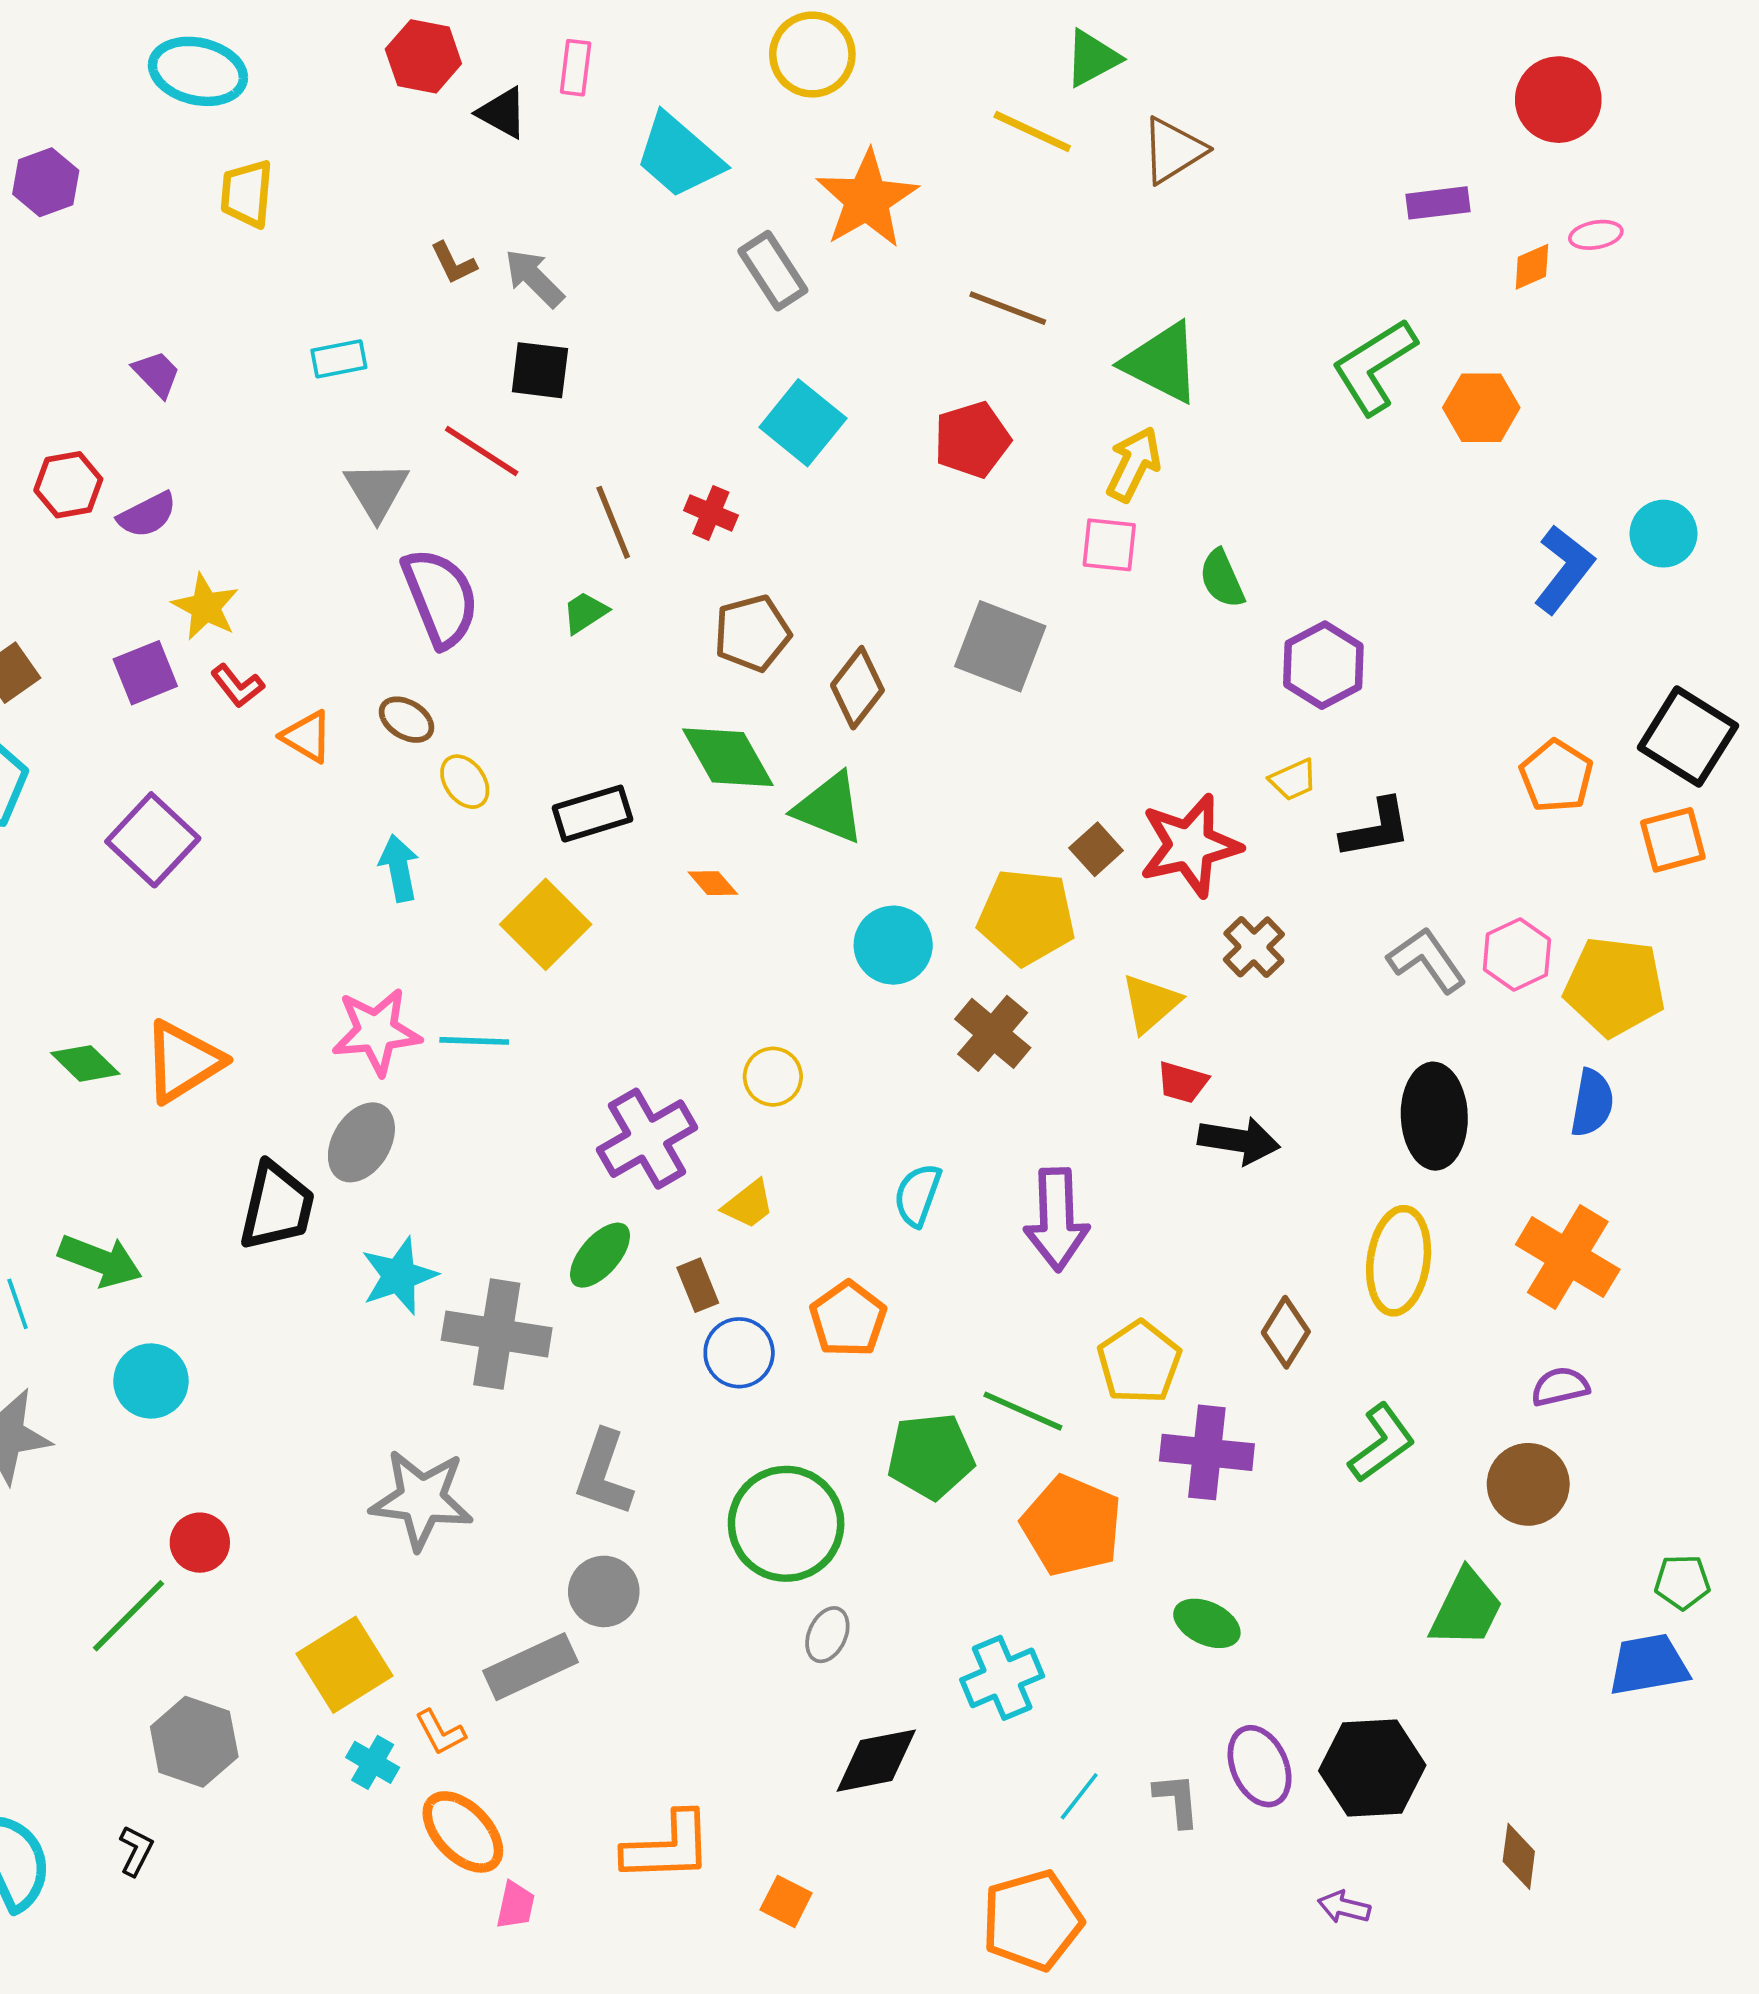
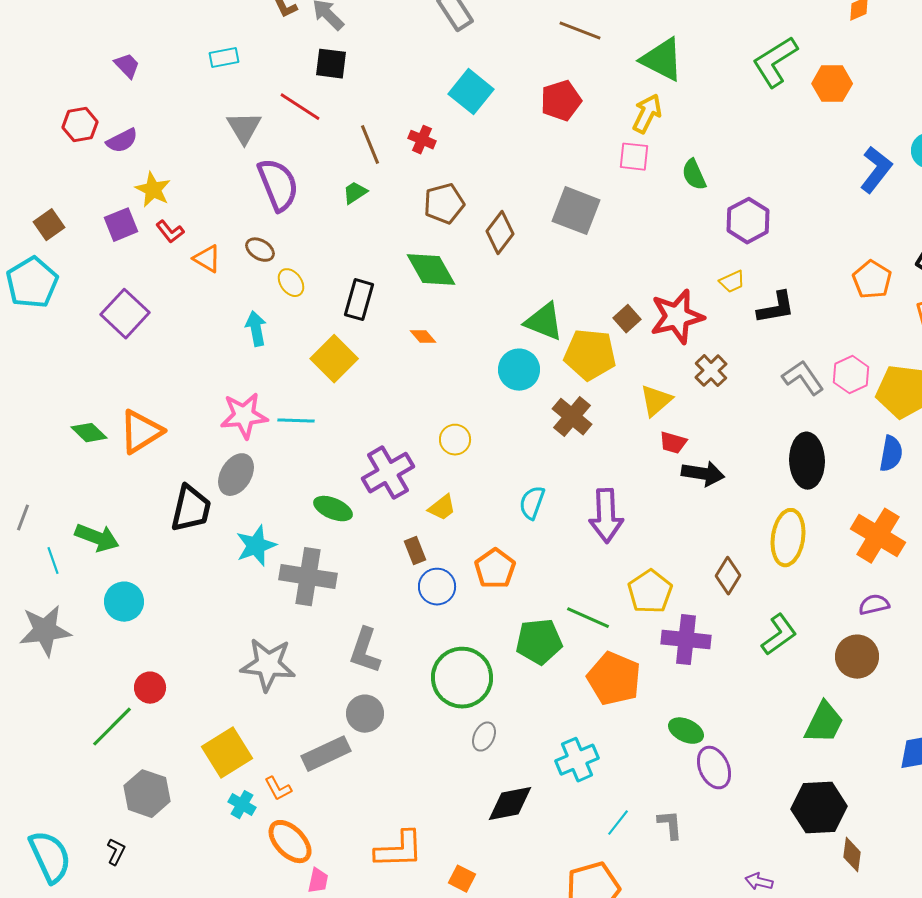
green triangle: (829, 808) -> (544, 322), moved
black rectangle: (593, 814) -> (359, 300), turned -57
green ellipse: (600, 1255) -> (333, 509), moved, turned 72
purple ellipse: (1260, 1766) -> (714, 768), moved
black hexagon: (1372, 1768) -> (819, 808), moved

